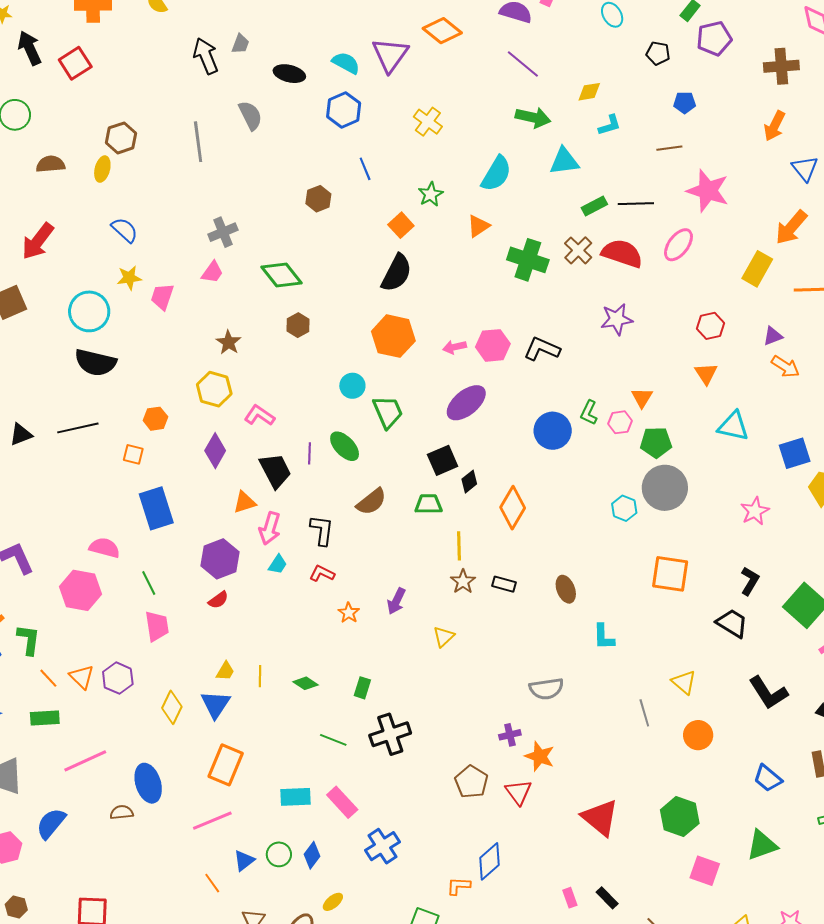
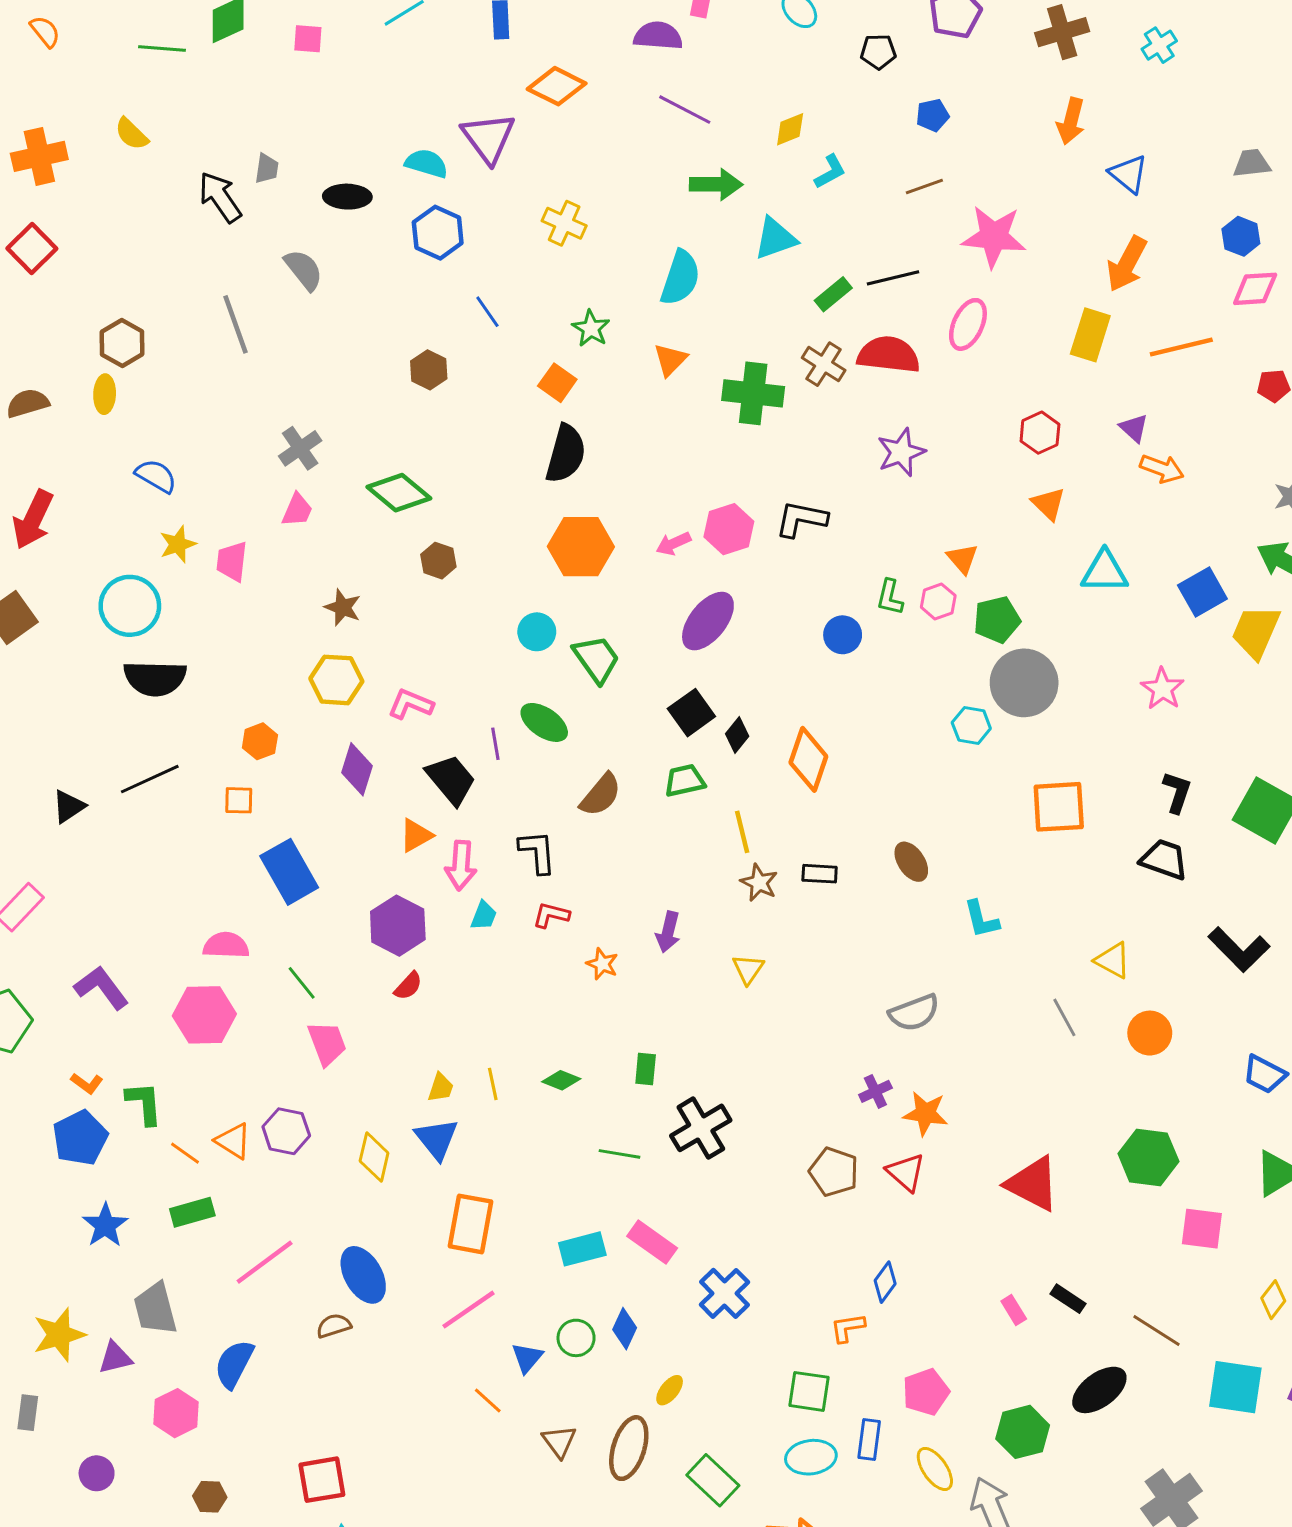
purple triangle: (773, 336) -> (1134, 428), turned -45
blue circle: (553, 431) -> (843, 635), size x0.7
blue diamond: (489, 861) -> (885, 1282), size x0.7

